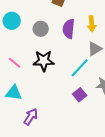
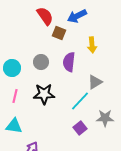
cyan circle: (12, 21) -> (12, 68), moved
yellow arrow: (92, 24) -> (92, 45), moved
pink line: (15, 63) -> (15, 96), turned 64

